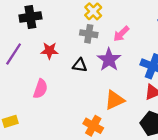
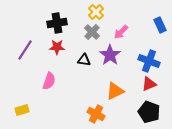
black cross: (30, 17) -> (57, 23), moved
gray cross: (89, 34) -> (92, 32), turned 35

